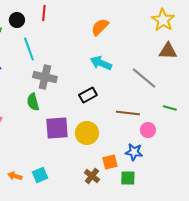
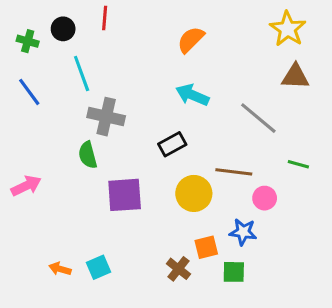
yellow circle: (87, 133) -> (194, 193), moved

